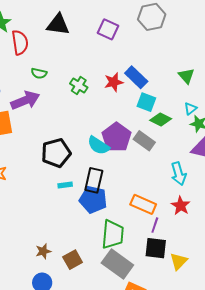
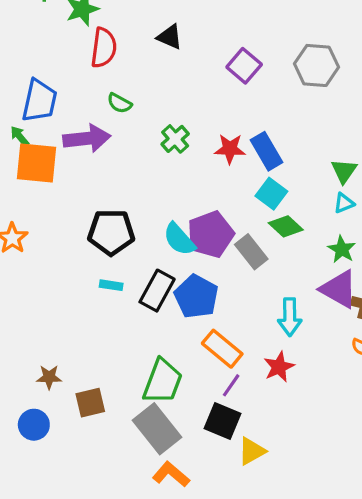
black triangle: (58, 25) -> (170, 37), size x0.7
cyan triangle: (191, 109) -> (344, 203), moved
blue pentagon: (93, 200) -> (196, 296), moved

